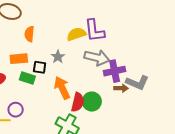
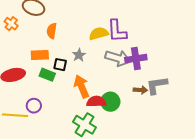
purple cross: (115, 71) -> (136, 59), moved
gray L-shape: (137, 83) -> (157, 85), turned 145
red semicircle: (78, 102) -> (96, 102), turned -108

